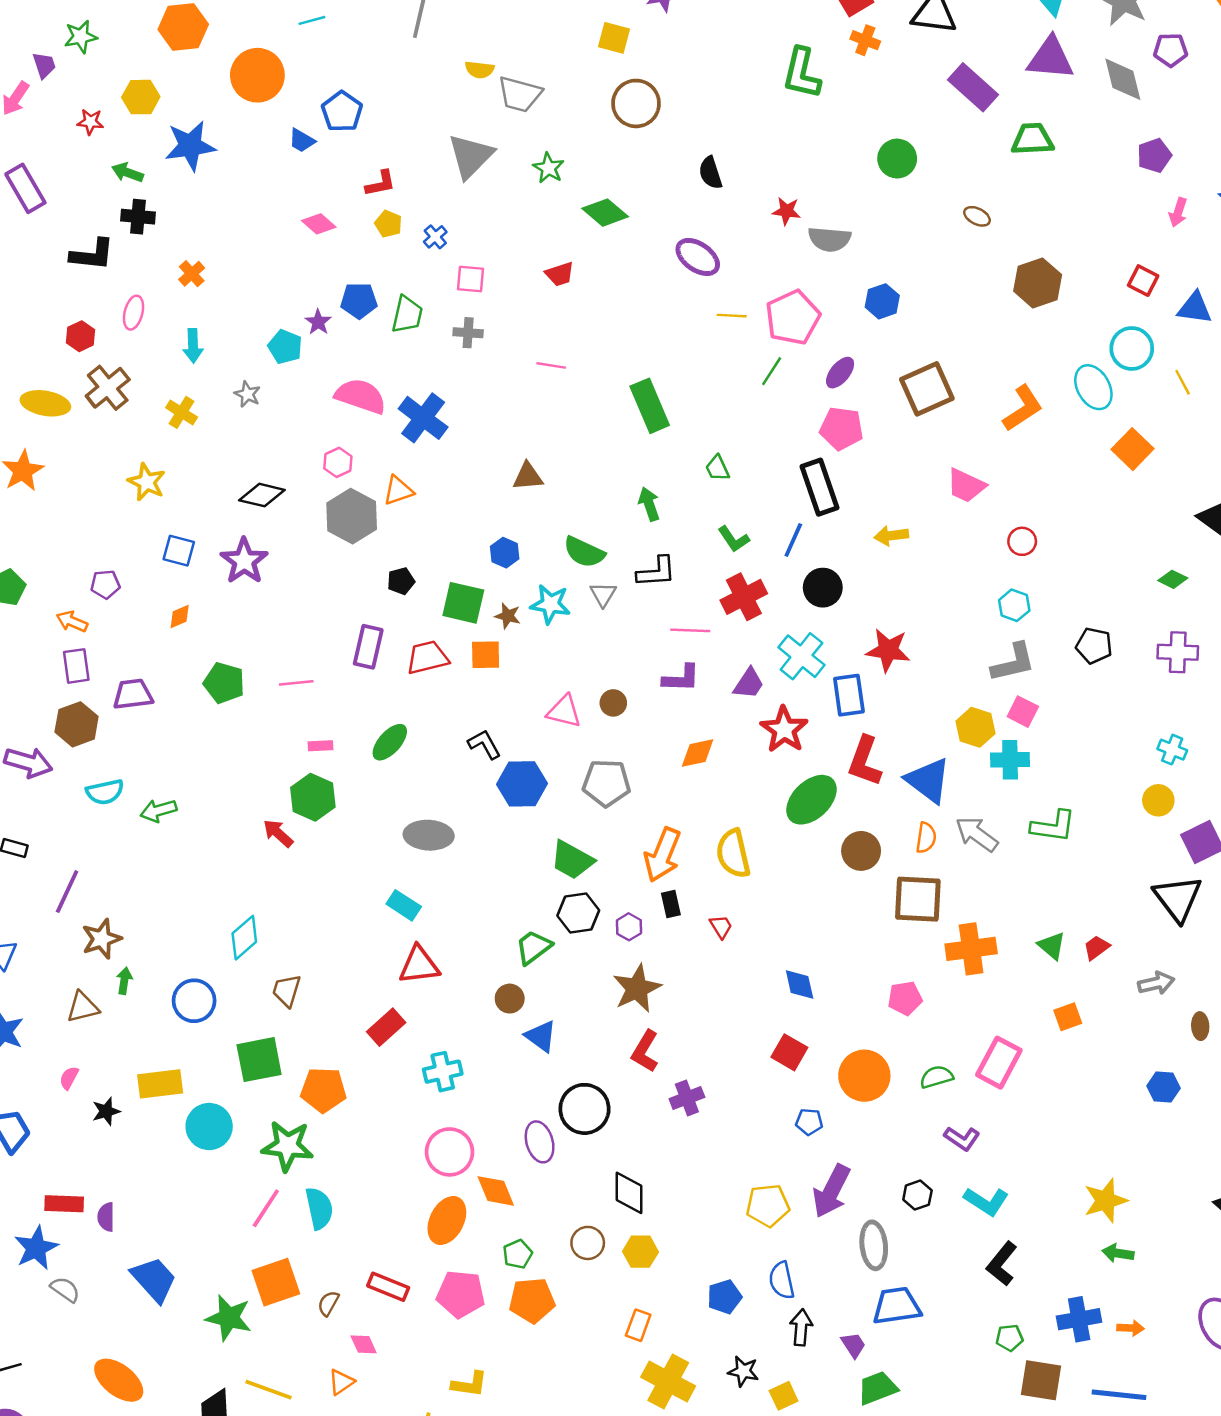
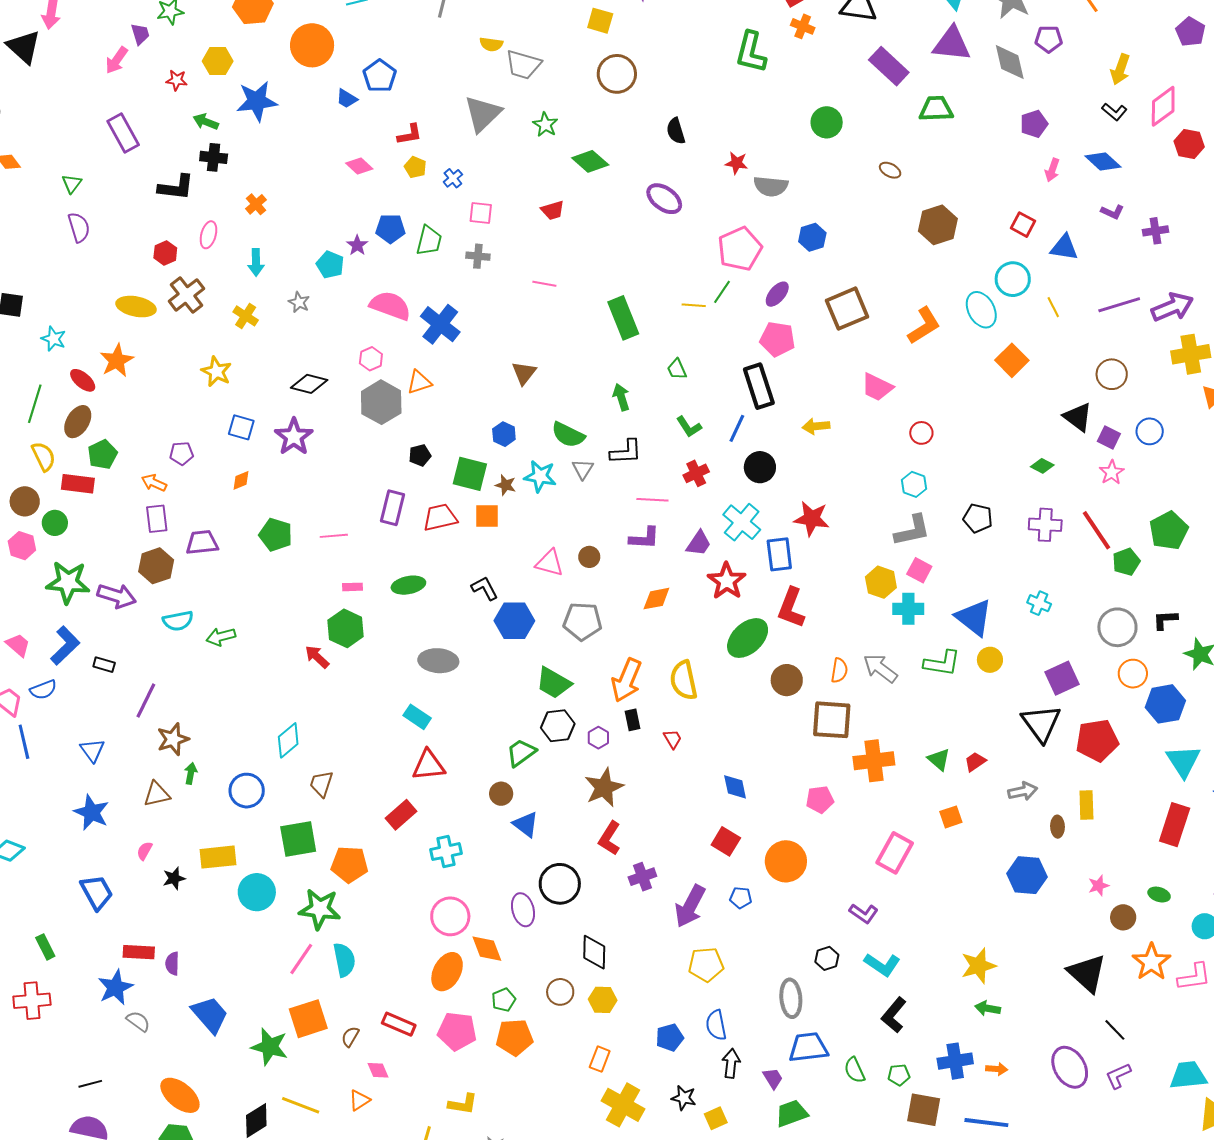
yellow line: (732, 316) -> (694, 305), moved
brown triangle: (528, 476) -> (524, 373), turned -48
red cross: (744, 597) -> (696, 473), size x0.7
green ellipse: (390, 742) -> (408, 585), turned 36
blue triangle: (928, 780) -> (974, 618), moved
yellow circle: (1158, 800) -> (990, 660), moved
green semicircle: (937, 1077) -> (855, 1070), moved, turned -100
blue hexagon: (1163, 1087) -> (1027, 875), size x1.5
purple arrow: (831, 1191) -> (690, 906), moved

